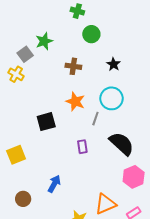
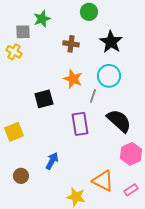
gray square: (25, 54) -> (23, 32), turned 35
black star: (114, 64) -> (111, 42), size x1.6
purple rectangle: (82, 147) -> (80, 124), size x1.6
orange triangle: (105, 204) -> (103, 181), turned 50

